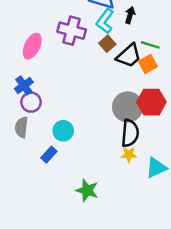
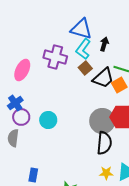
cyan circle: (63, 131) -> (48, 120), moved
blue rectangle: (49, 155) -> (33, 175), moved, turned -32
yellow star: (129, 155) -> (106, 173), moved

